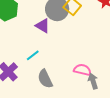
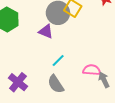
cyan line: (33, 55) -> (58, 61), moved

